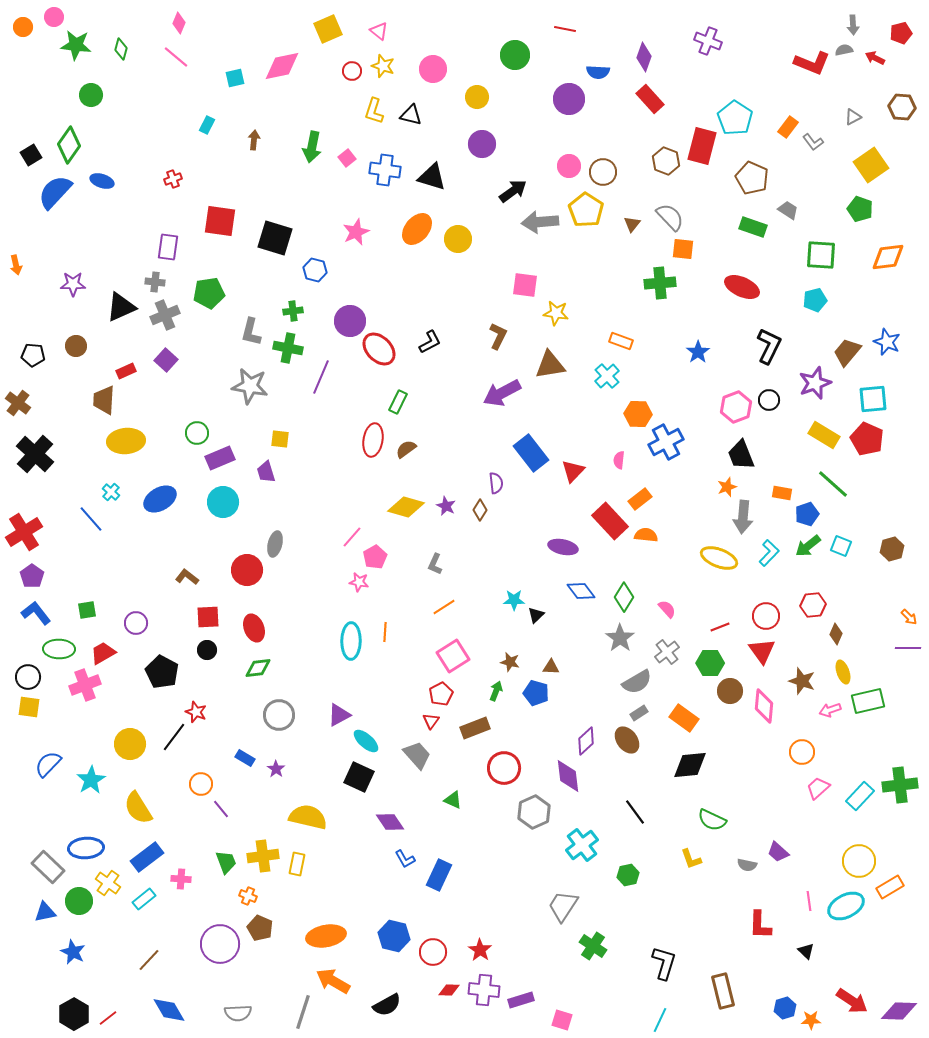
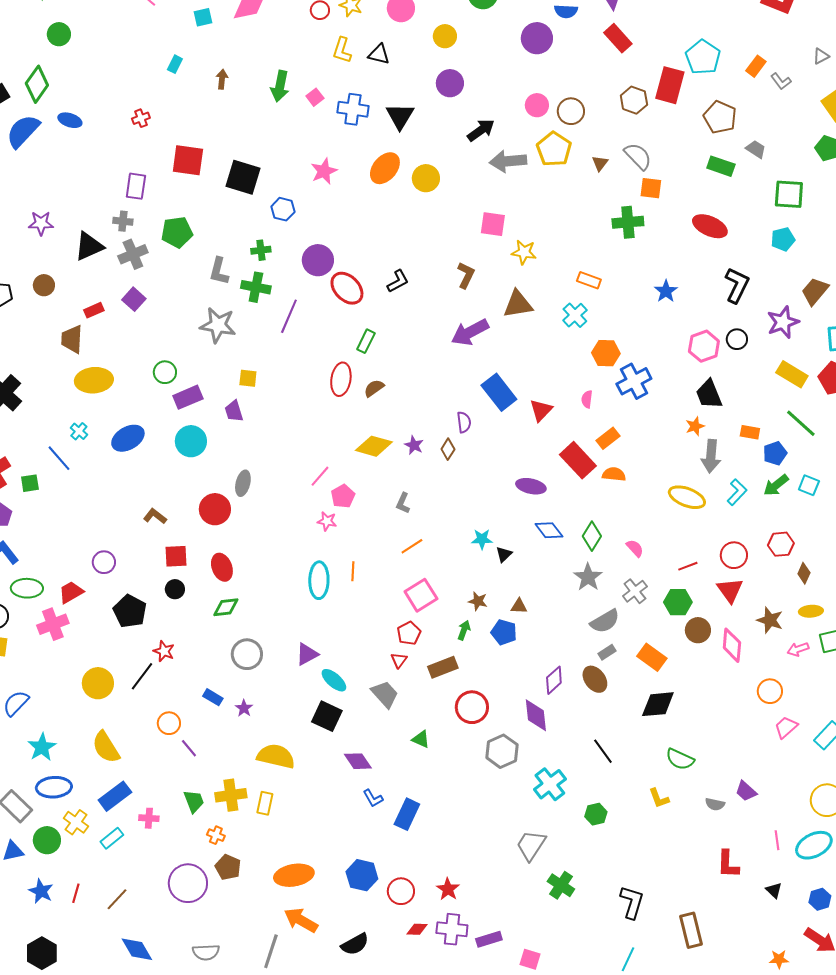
black triangle: (432, 177) -> (400, 116), turned 44
green square: (87, 610) -> (30, 483), moved
yellow ellipse: (843, 672) -> (811, 611), turned -75
cyan star: (91, 780) -> (42, 747), moved
blue hexagon: (785, 1008) -> (820, 899), moved
red line: (108, 1018) -> (76, 893), moved, turned -36

